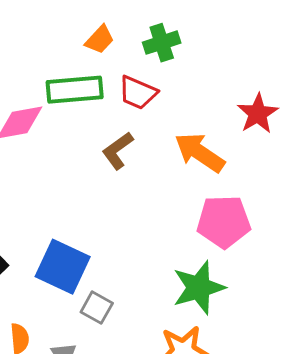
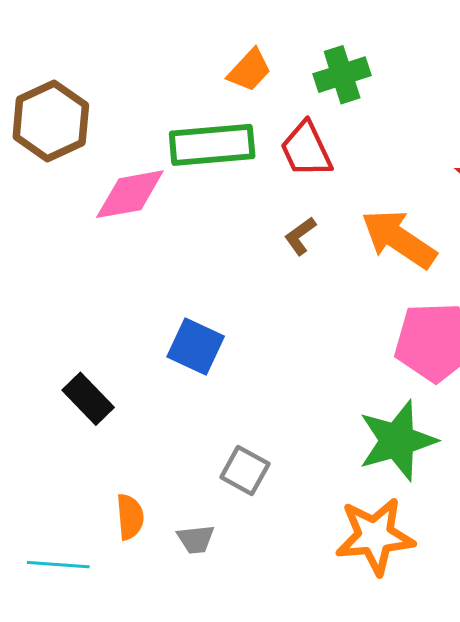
red trapezoid: (138, 93) -> (306, 149), turned 42
brown L-shape: (118, 151) -> (300, 236), moved, size x0.7
blue square: (63, 267) -> (196, 347), moved, size x0.7

